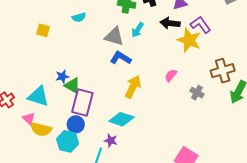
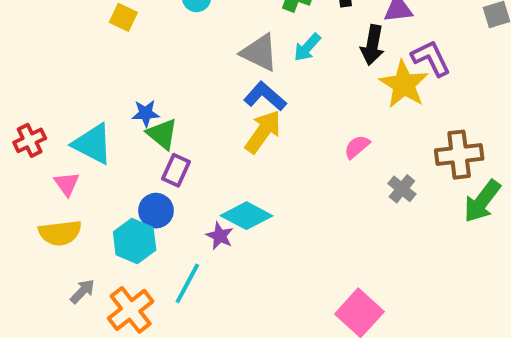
black arrow: (170, 23) -> (372, 45), turned -96
yellow arrow: (133, 87) -> (263, 132), moved
purple rectangle: (82, 102) -> (176, 170), size x0.6
yellow semicircle: (41, 129) -> (60, 233), moved, turned -30
purple star: (111, 141) -> (220, 236), moved

